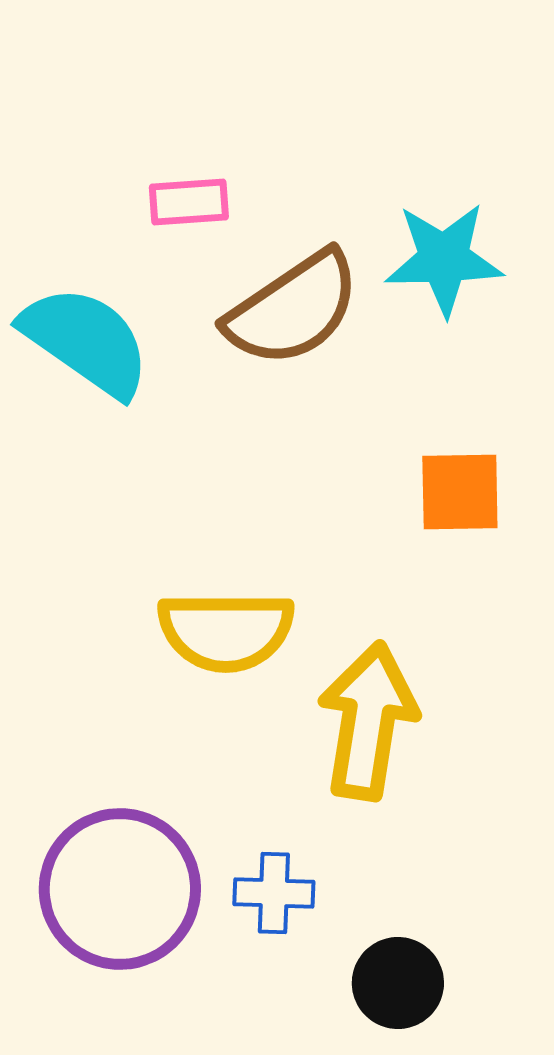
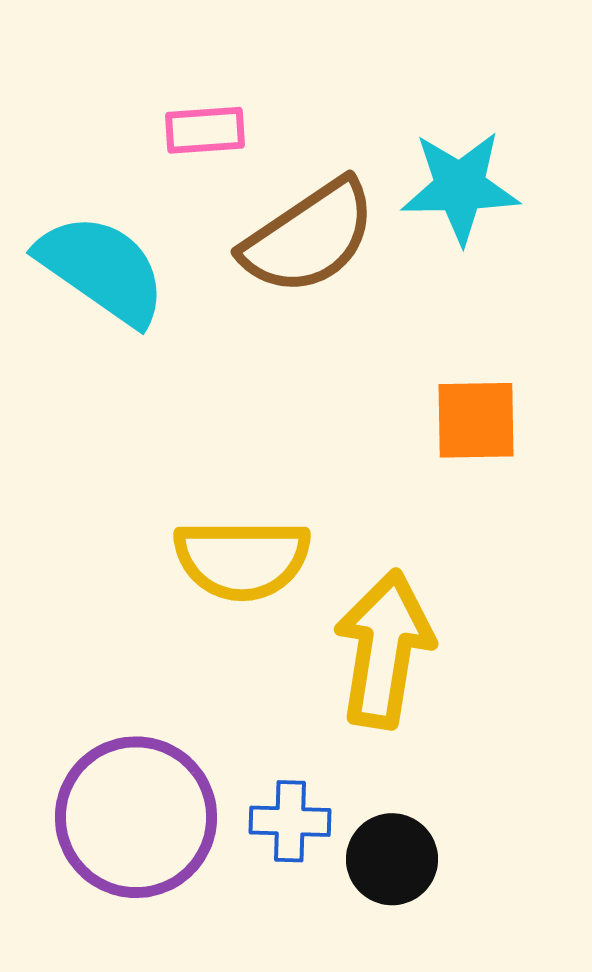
black circle: (398, 983) -> (392, 859), moved

